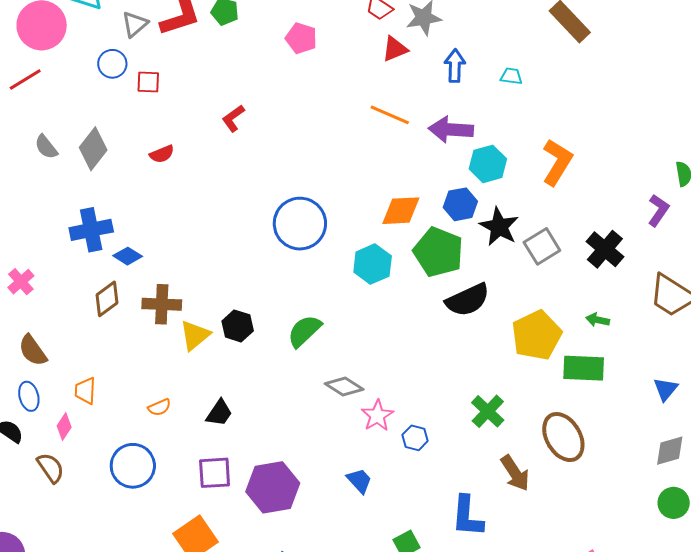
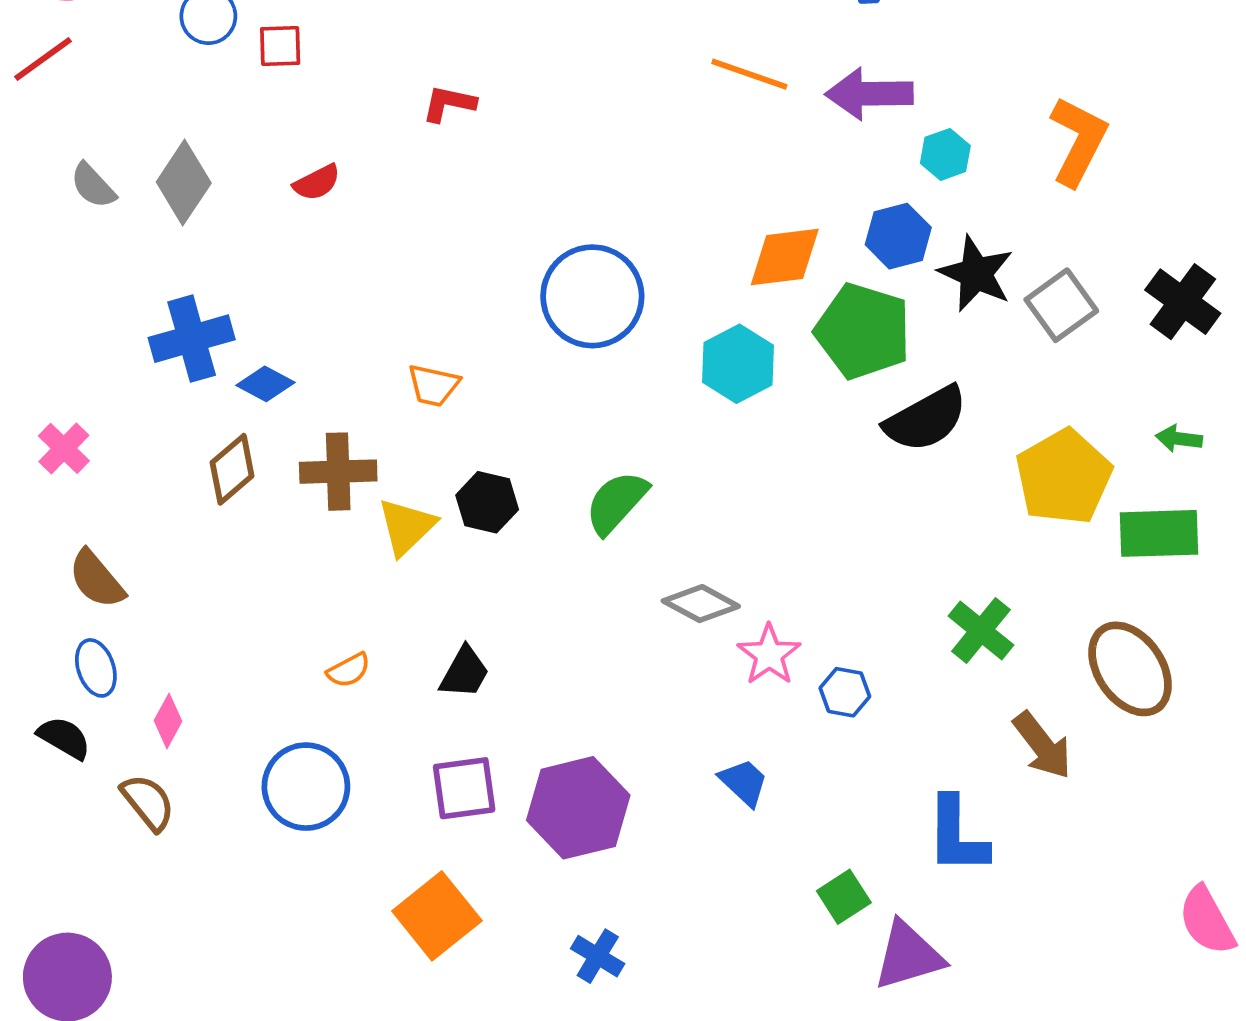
red L-shape: (233, 118) -> (449, 103), turned 52
cyan hexagon: (488, 164) -> (945, 154), size x0.7
orange trapezoid: (85, 391) -> (433, 385), moved, turned -76

